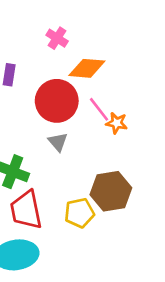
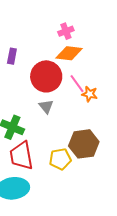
pink cross: (57, 38) -> (66, 31), moved, turned 35

